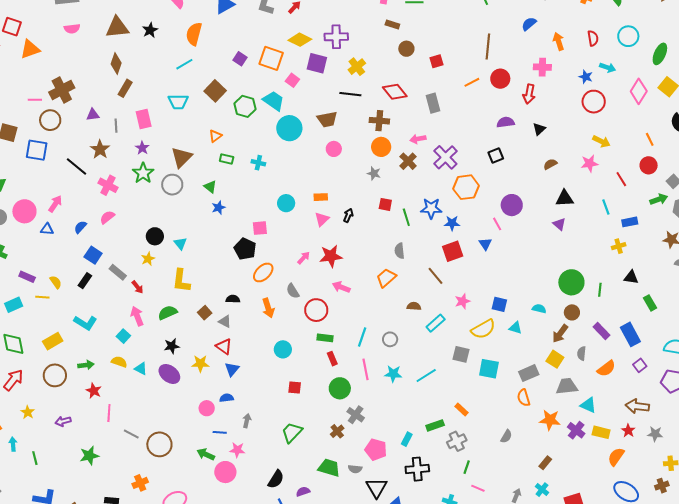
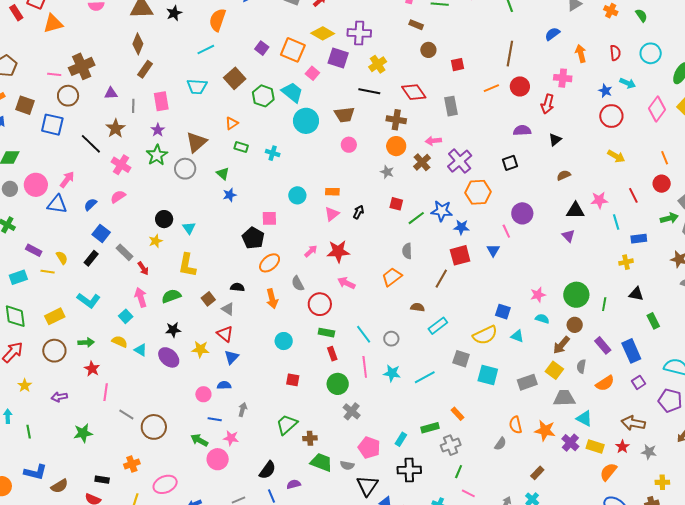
pink star: (589, 163) -> (599, 200), moved
green line: (406, 217) -> (416, 218), turned 66
blue triangle: (47, 229) -> (57, 204), size x1.5
brown line: (436, 276) -> (441, 279), turned 66
pink star: (462, 301) -> (538, 295), moved
cyan line: (362, 337) -> (364, 334), turned -60
orange semicircle: (524, 398) -> (515, 425), moved
brown cross: (337, 431) -> (310, 438), moved, turned 32

